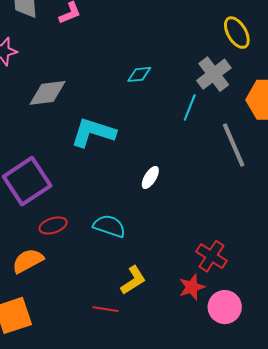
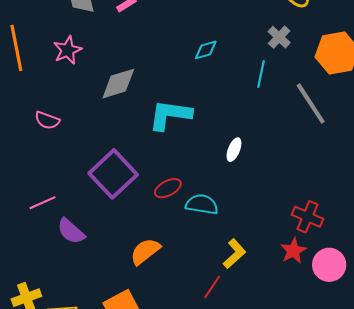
gray cross: (214, 74) -> (279, 37), size x0.7
red ellipse: (53, 225) -> (168, 188), moved
orange semicircle: (28, 261) -> (145, 251), moved
red line: (106, 309) -> (212, 287), turned -55

